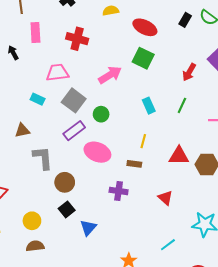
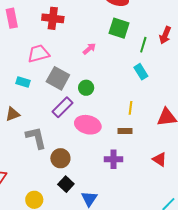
pink arrow: (110, 75) -> (89, 49), size x0.6
green line: (182, 105) -> (143, 45), moved
cyan rectangle: (149, 106) -> (141, 72), moved

